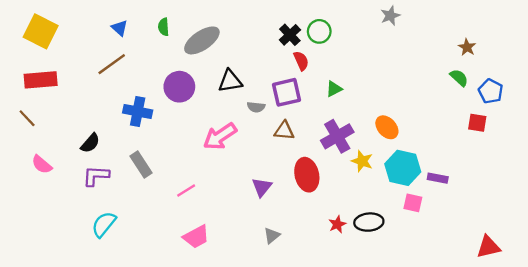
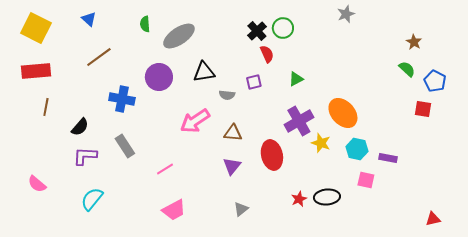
blue triangle: (120, 28) -> (89, 19), moved
purple square: (287, 92) -> (254, 82), size x0.6
brown line: (27, 118) -> (46, 107), moved, turned 54
orange ellipse: (387, 127) -> (343, 113), size x1.4
brown triangle: (284, 131) -> (233, 133), moved
pink semicircle: (42, 165) -> (37, 184), moved
cyan hexagon: (403, 168) -> (357, 149), size x0.7
red triangle: (488, 247) -> (433, 219), size x0.7

